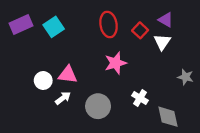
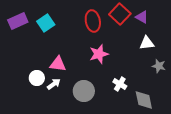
red square: (140, 30) -> (120, 14), moved, size x1.5
white triangle: (162, 42) -> (147, 43), moved, turned 49
white circle: (43, 81) -> (37, 78), moved

